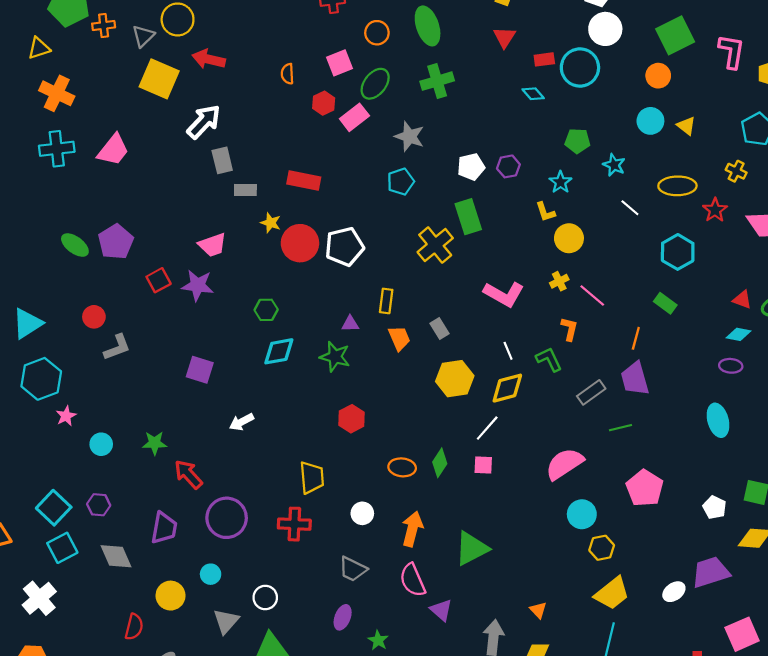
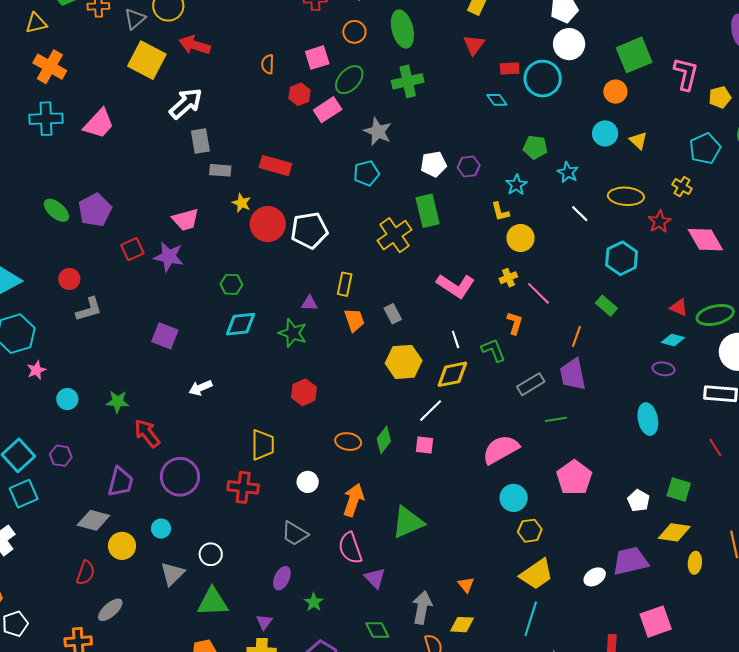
gray diamond: (116, 556) -> (93, 520), moved, turned -56

